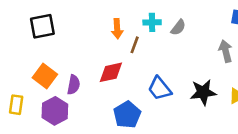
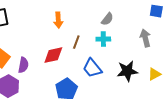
cyan cross: (152, 22) -> (103, 39), moved
brown line: (135, 45) -> (76, 42), moved

